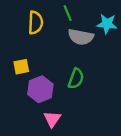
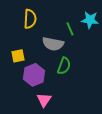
green line: (68, 13) -> (70, 29), moved
gray semicircle: (81, 37) -> (53, 44), moved

